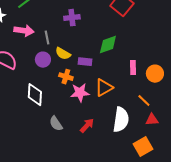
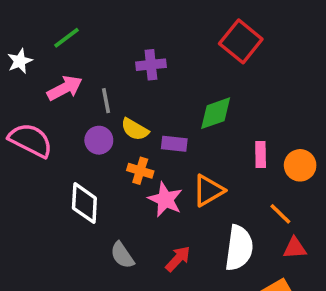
pink arrow: (24, 31) -> (65, 88), turned -36
pink star: (80, 93) -> (165, 199), turned 30

